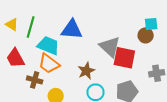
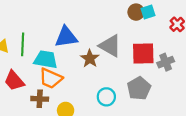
brown circle: (146, 35) -> (136, 12), moved
red square: (124, 58) -> (143, 53), moved
brown star: (86, 71) -> (90, 58), moved

